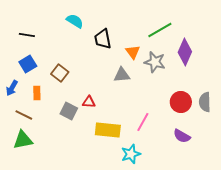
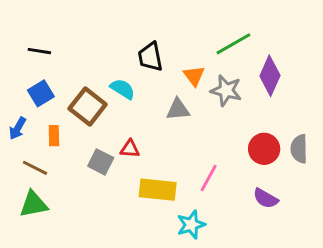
cyan semicircle: (75, 21) -> (123, 89), moved
brown square: (60, 73) -> (88, 106), size x1.4

